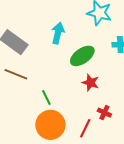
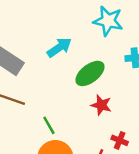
cyan arrow: (58, 33) -> (59, 47), turned 45

